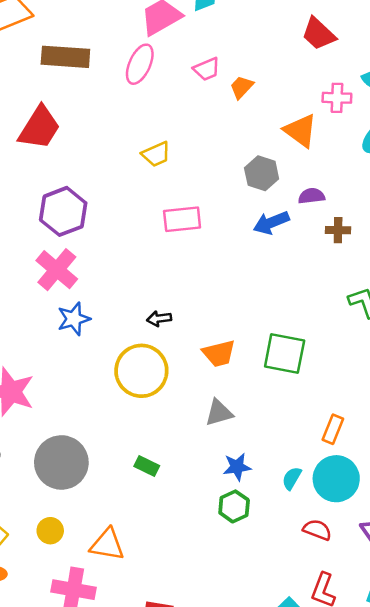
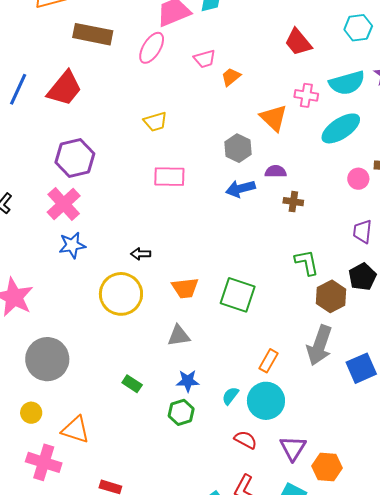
green rectangle: (147, 466) -> (132, 384), moved

